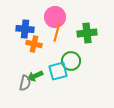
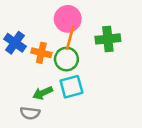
blue cross: (25, 29) -> (15, 43), moved, turned 30
green circle: (71, 61) -> (66, 59), moved
gray semicircle: (25, 83) -> (30, 113), moved, turned 84

